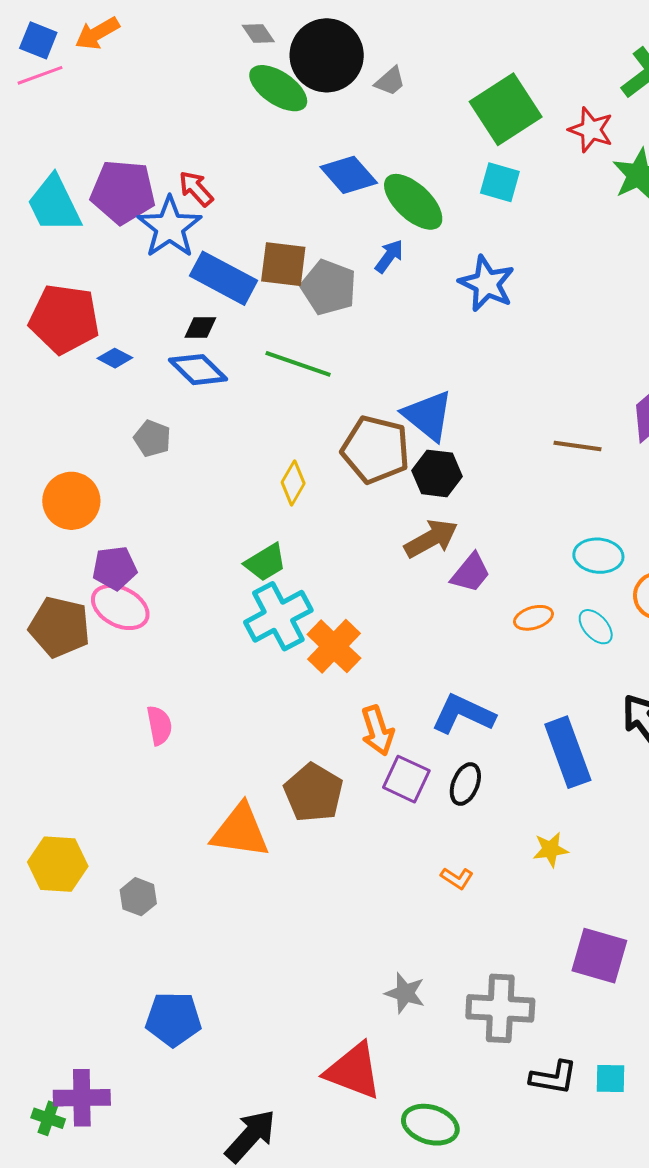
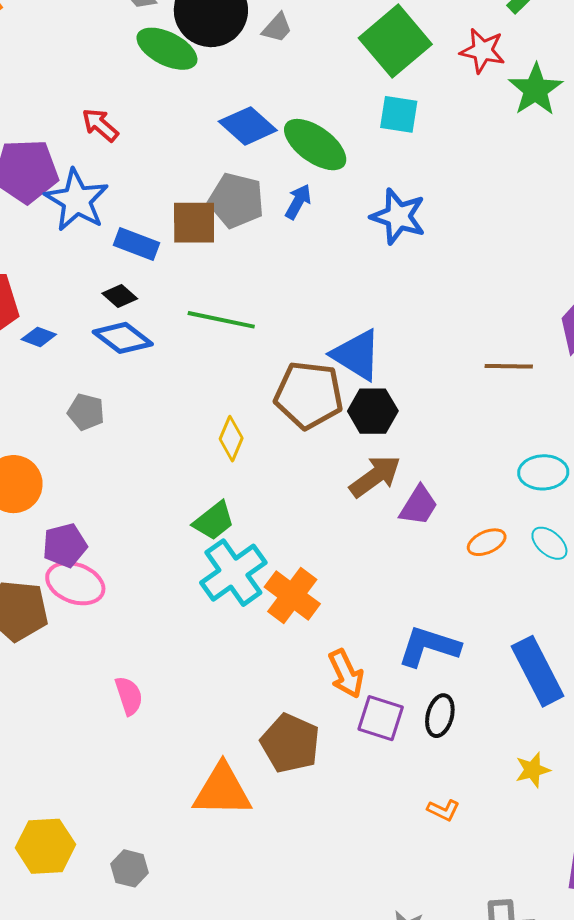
red arrow: (196, 189) -> (100, 125), moved
blue rectangle: (224, 278) -> (137, 244), size x0.7
gray pentagon: (329, 287) -> (236, 200), moved
black diamond: (200, 328) -> (120, 296), turned 48

